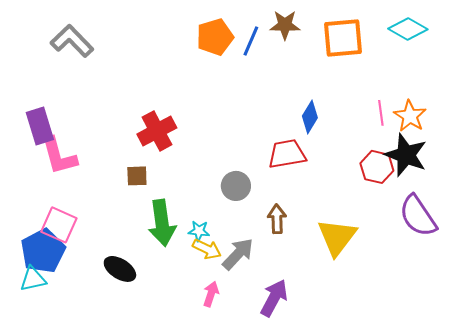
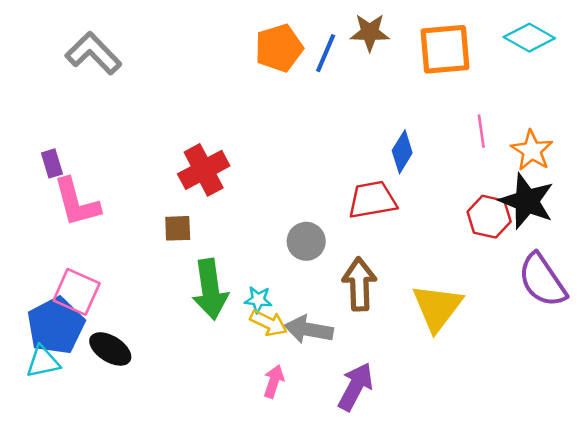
pink line: (381, 113) -> (481, 131), moved
purple rectangle: (40, 126) -> (52, 163), size x0.6
brown arrow: (277, 219) -> (359, 284), size x1.4
gray arrow: (238, 254) -> (309, 330), turned -123
black ellipse: (120, 269) -> (110, 349), moved

